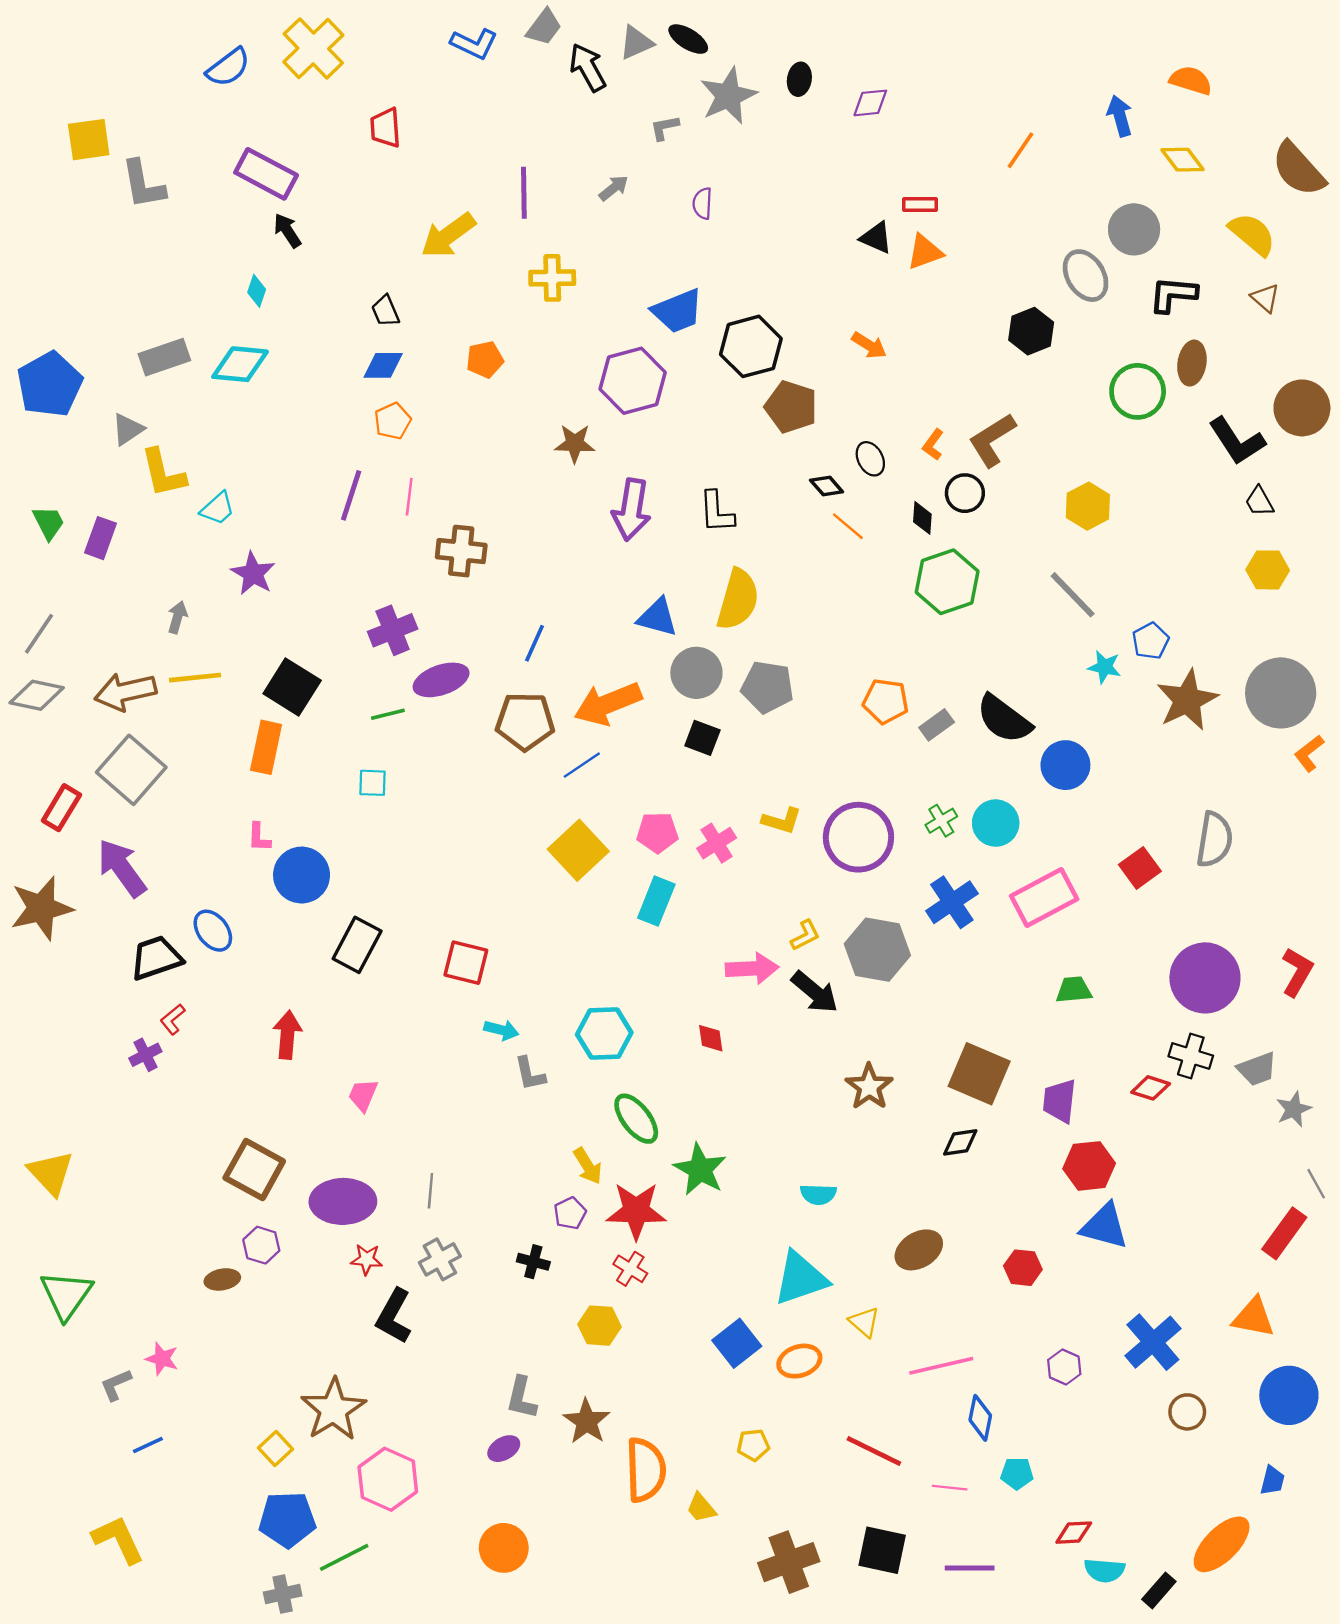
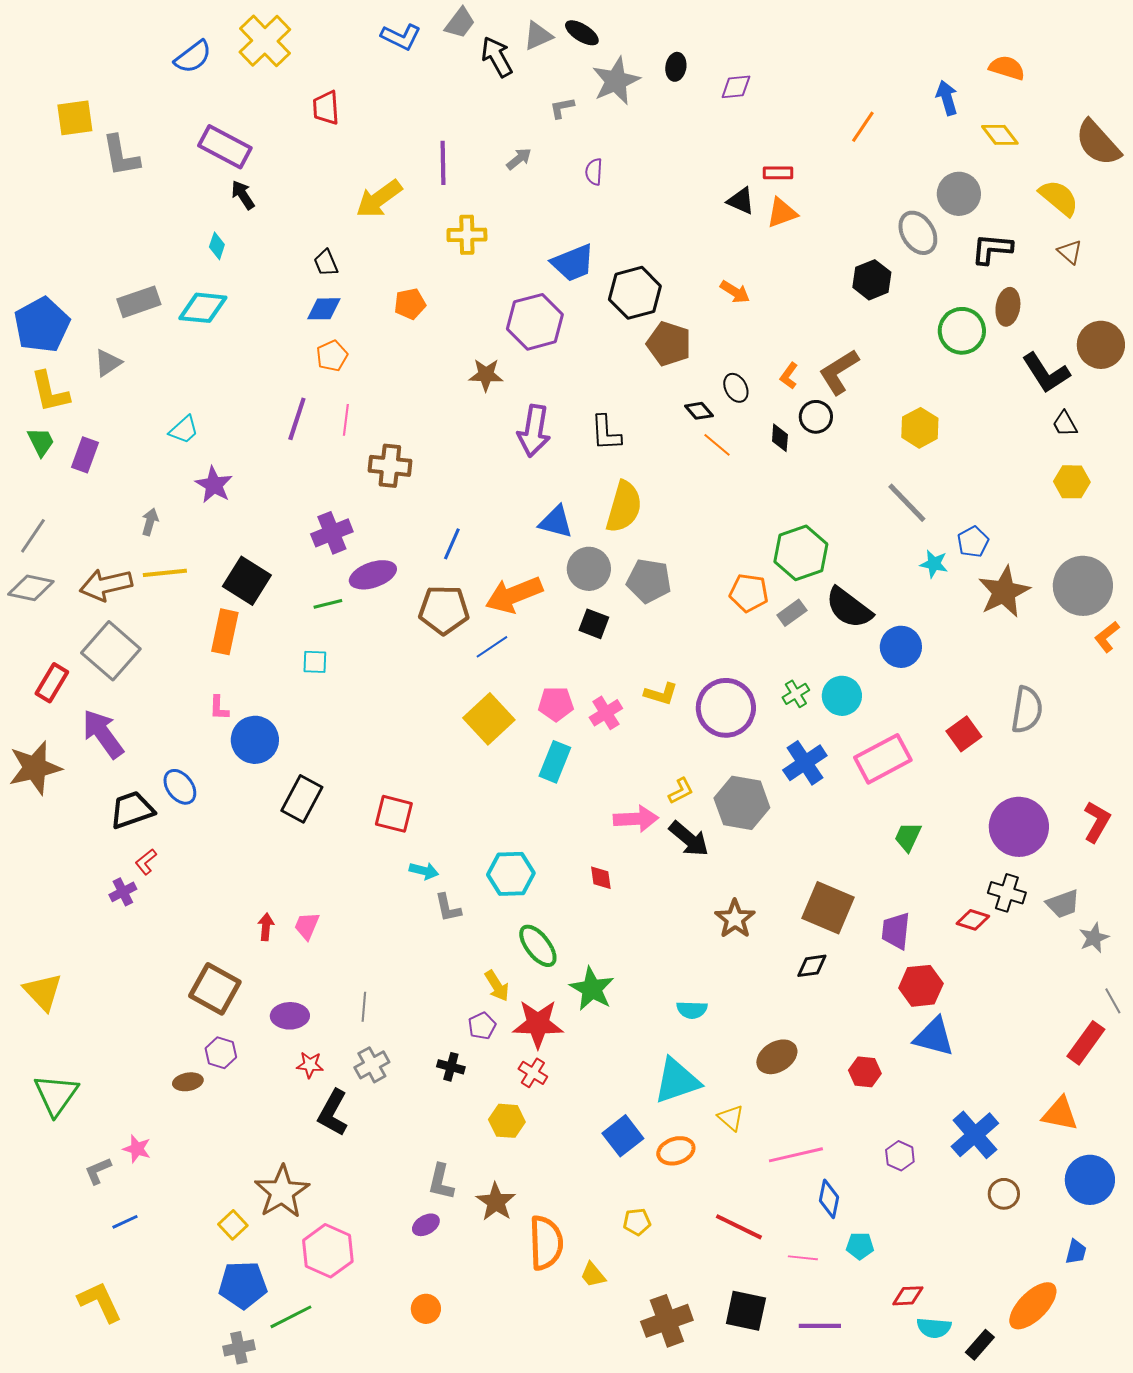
yellow L-shape: (163, 473) -> (50, 392), moved
green hexagon: (947, 582) -> (801, 553), moved
green trapezoid: (1074, 990) -> (908, 837), turned -60
red arrow: (287, 1035) -> (266, 927), moved, size x0.7
purple ellipse: (343, 1201) -> (290, 1016), size x0.7
orange circle: (504, 1548) -> (426, 1309), size x0.7

